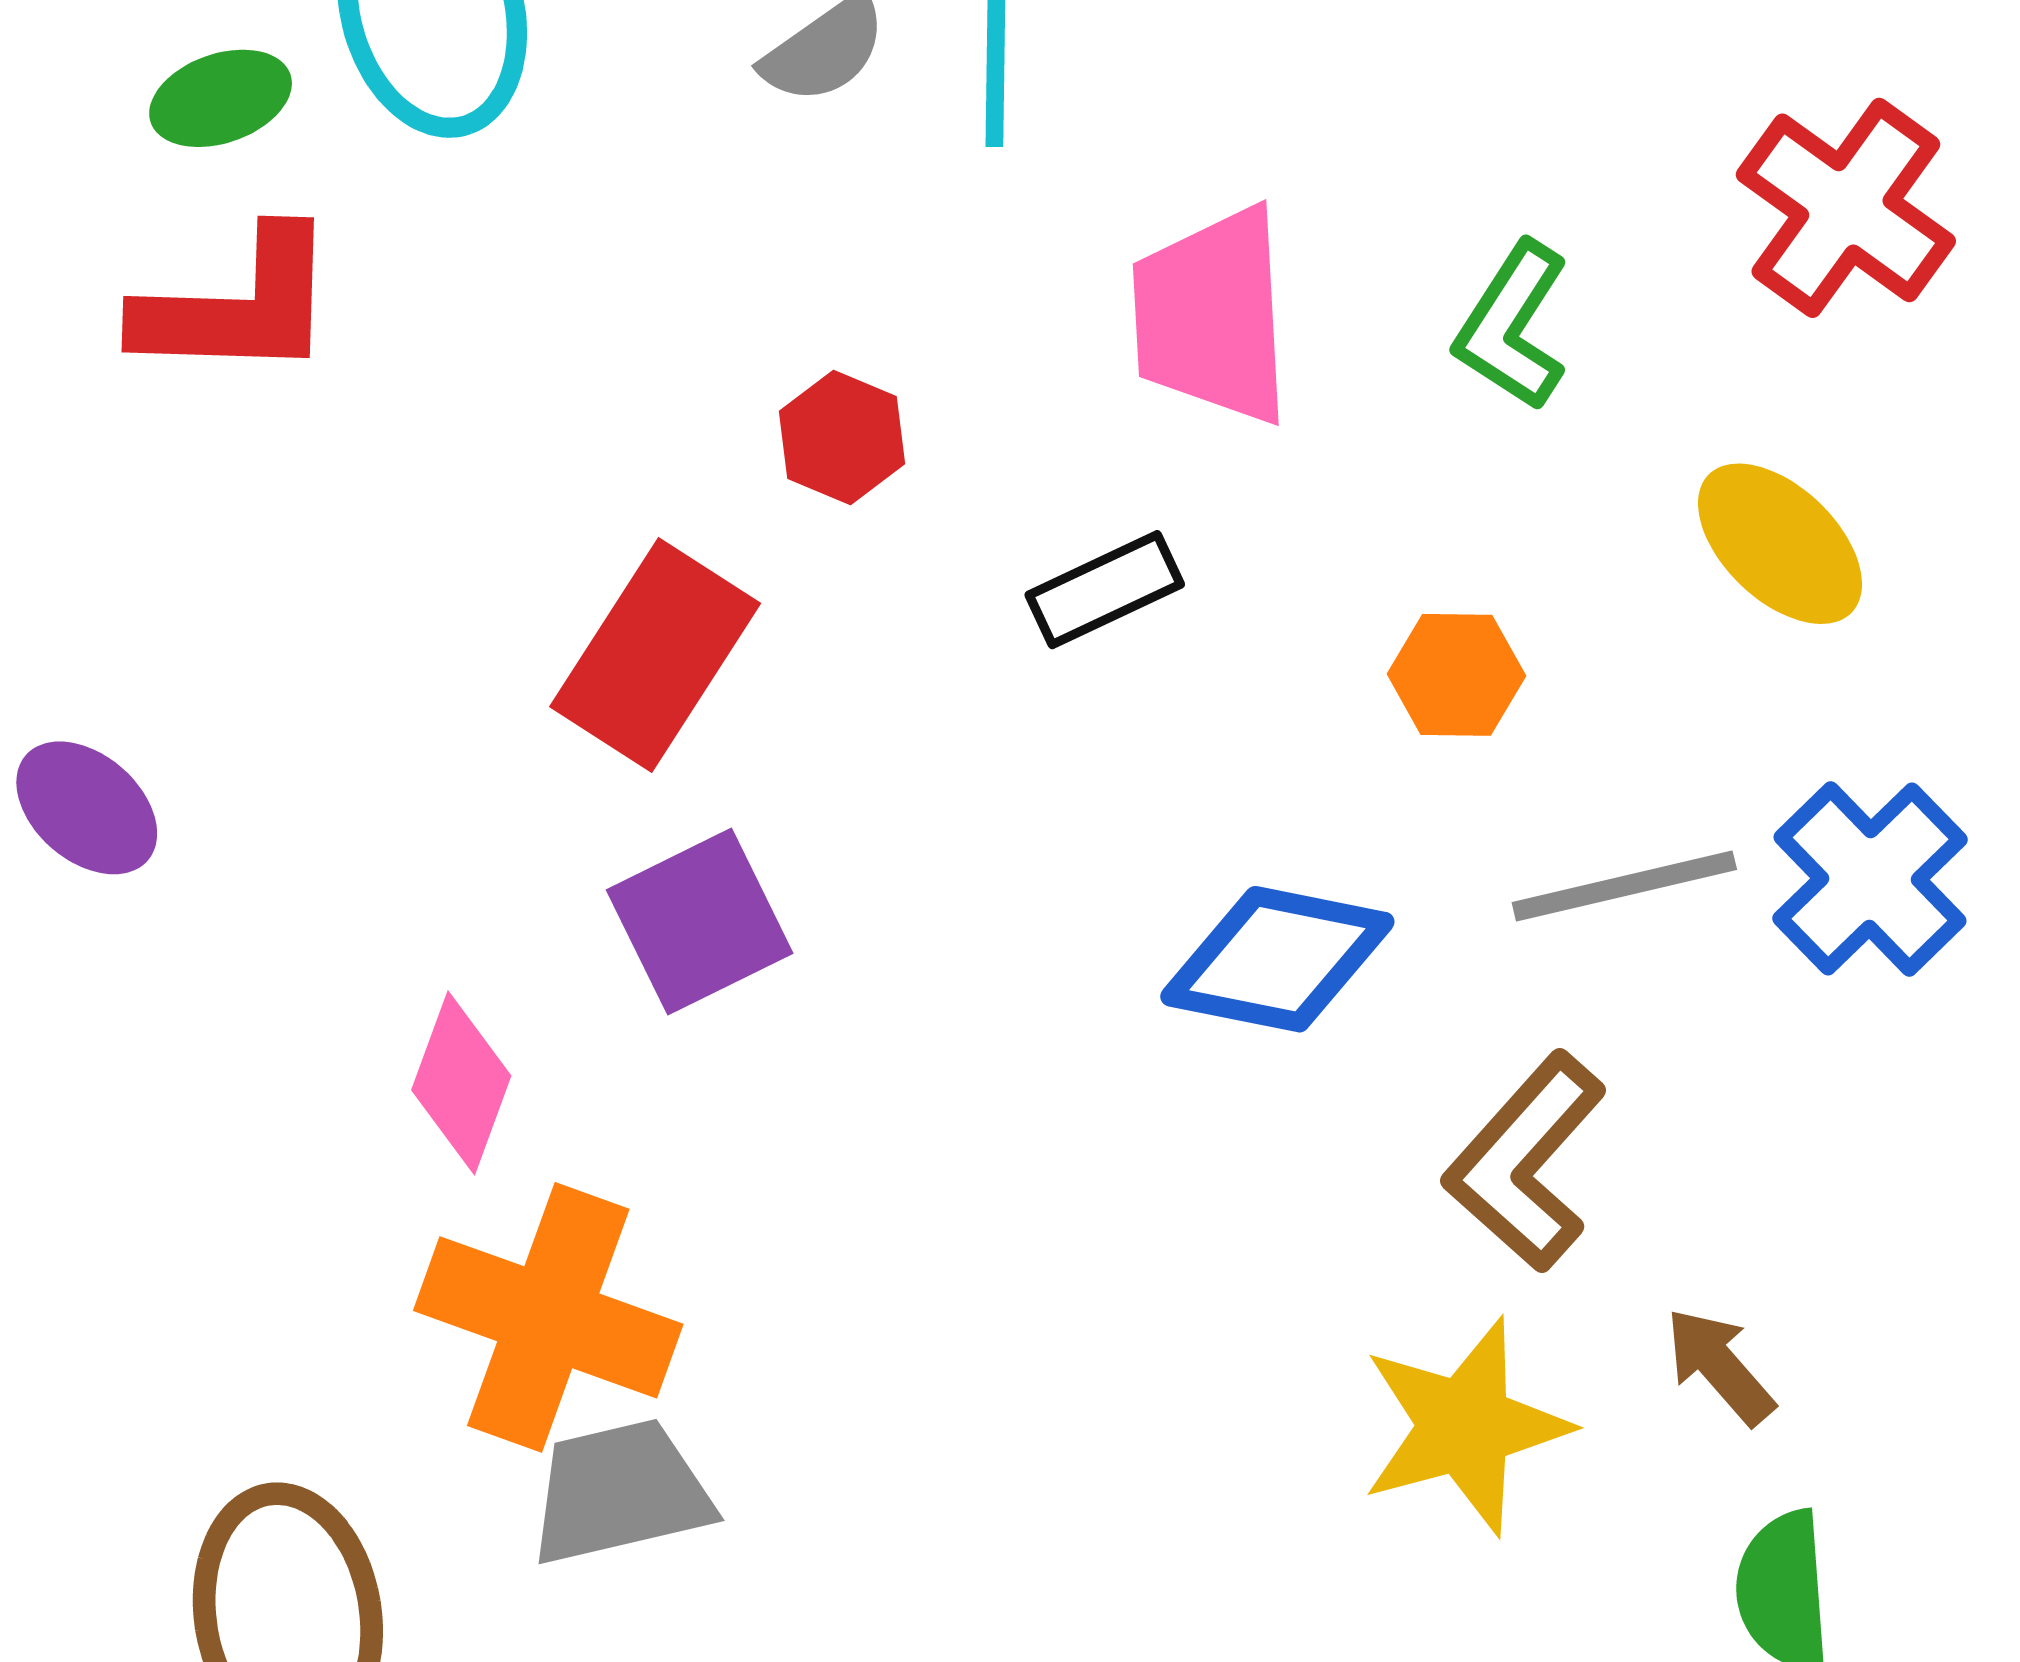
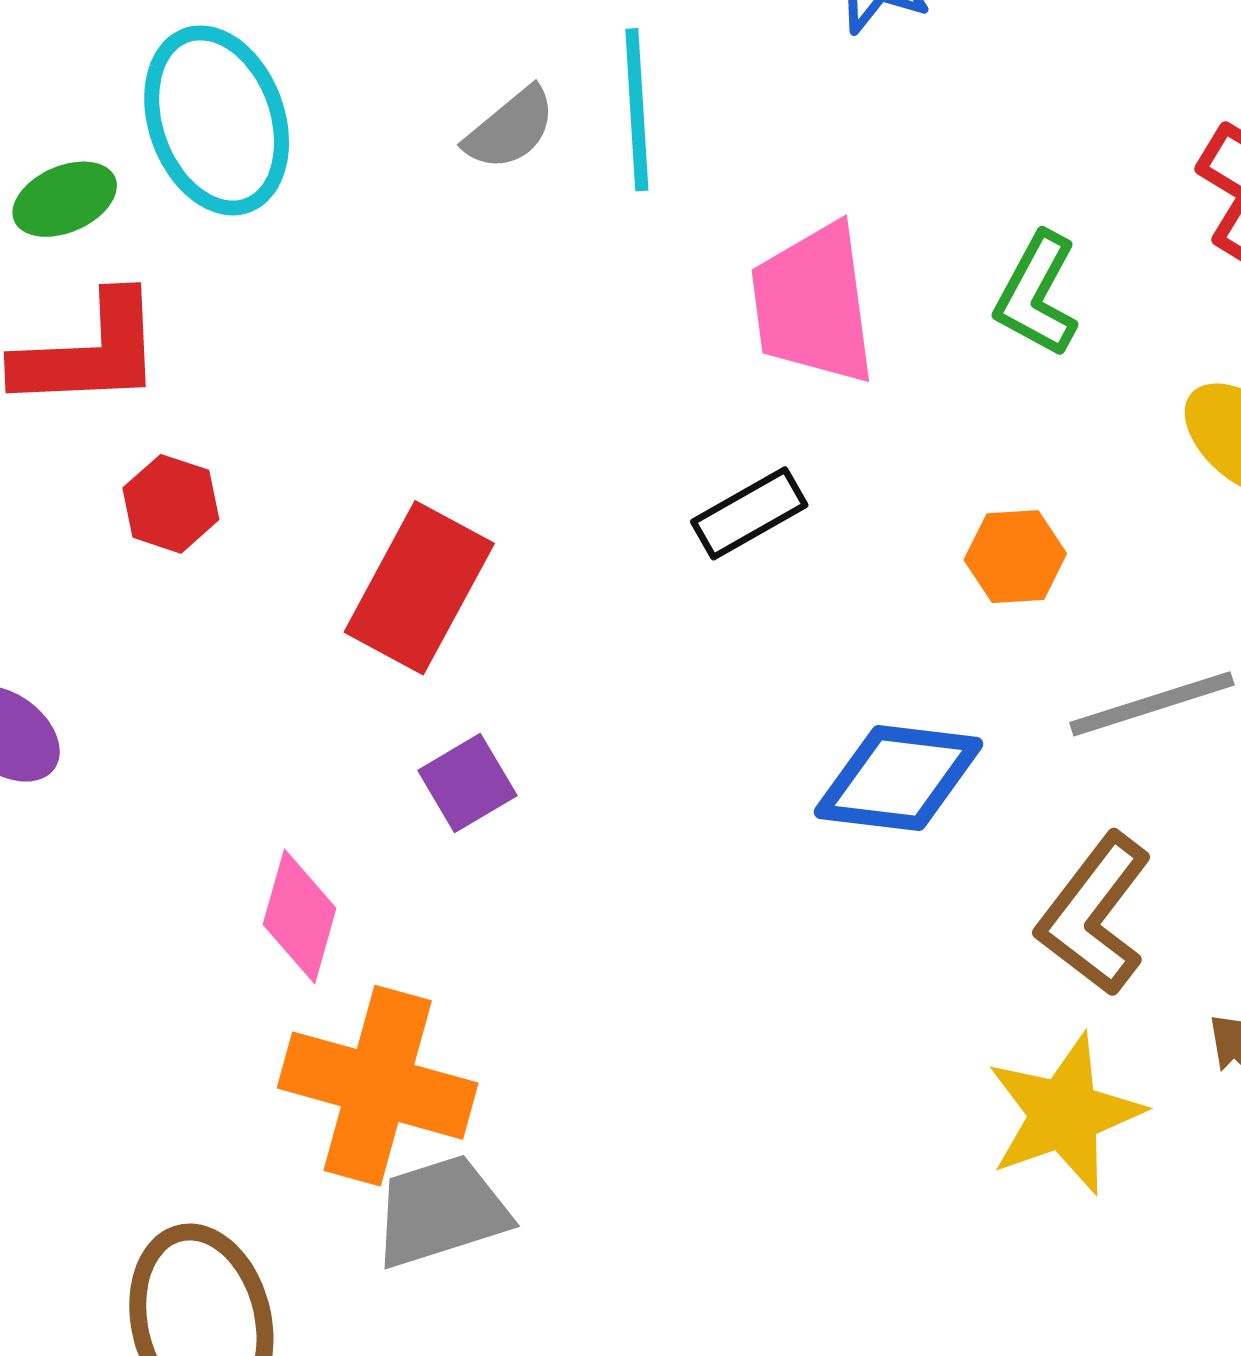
red hexagon: (842, 437) -> (171, 504), moved
purple square: (700, 922) -> (467, 783), size x0.7

